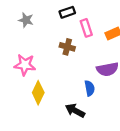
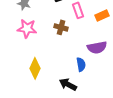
pink star: (25, 65) -> (27, 28), moved

